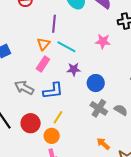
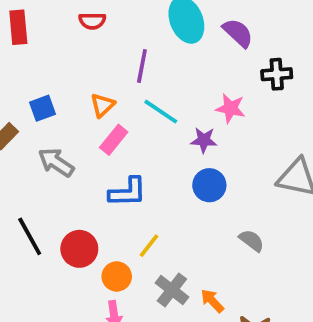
orange triangle: (43, 44) -> (102, 105), moved
purple star: (74, 69) -> (204, 140), moved
gray arrow: (24, 88) -> (56, 162), moved
gray cross: (99, 108) -> (172, 290), moved
yellow line: (58, 117) -> (149, 246), moved

